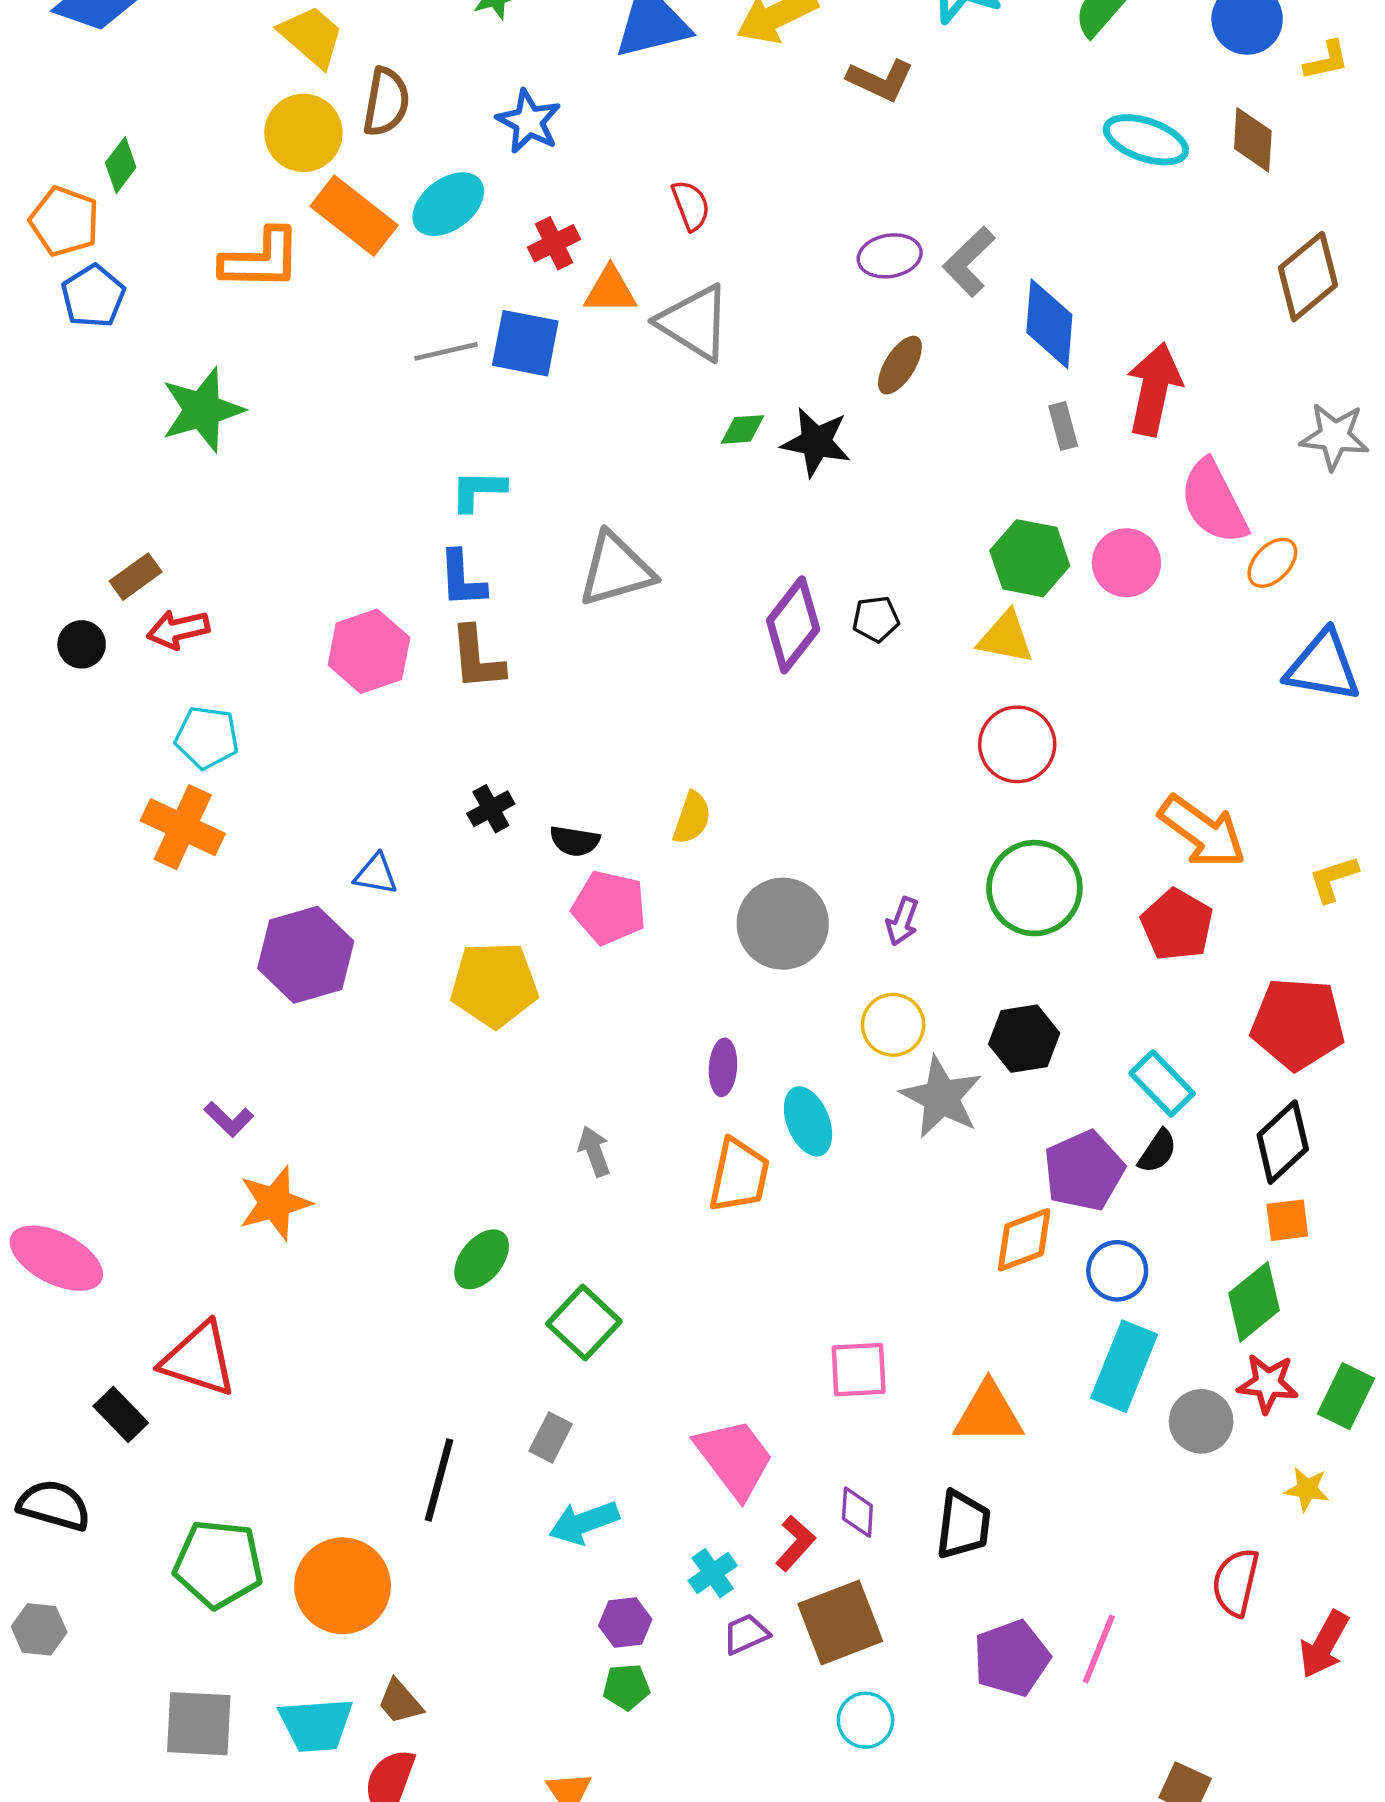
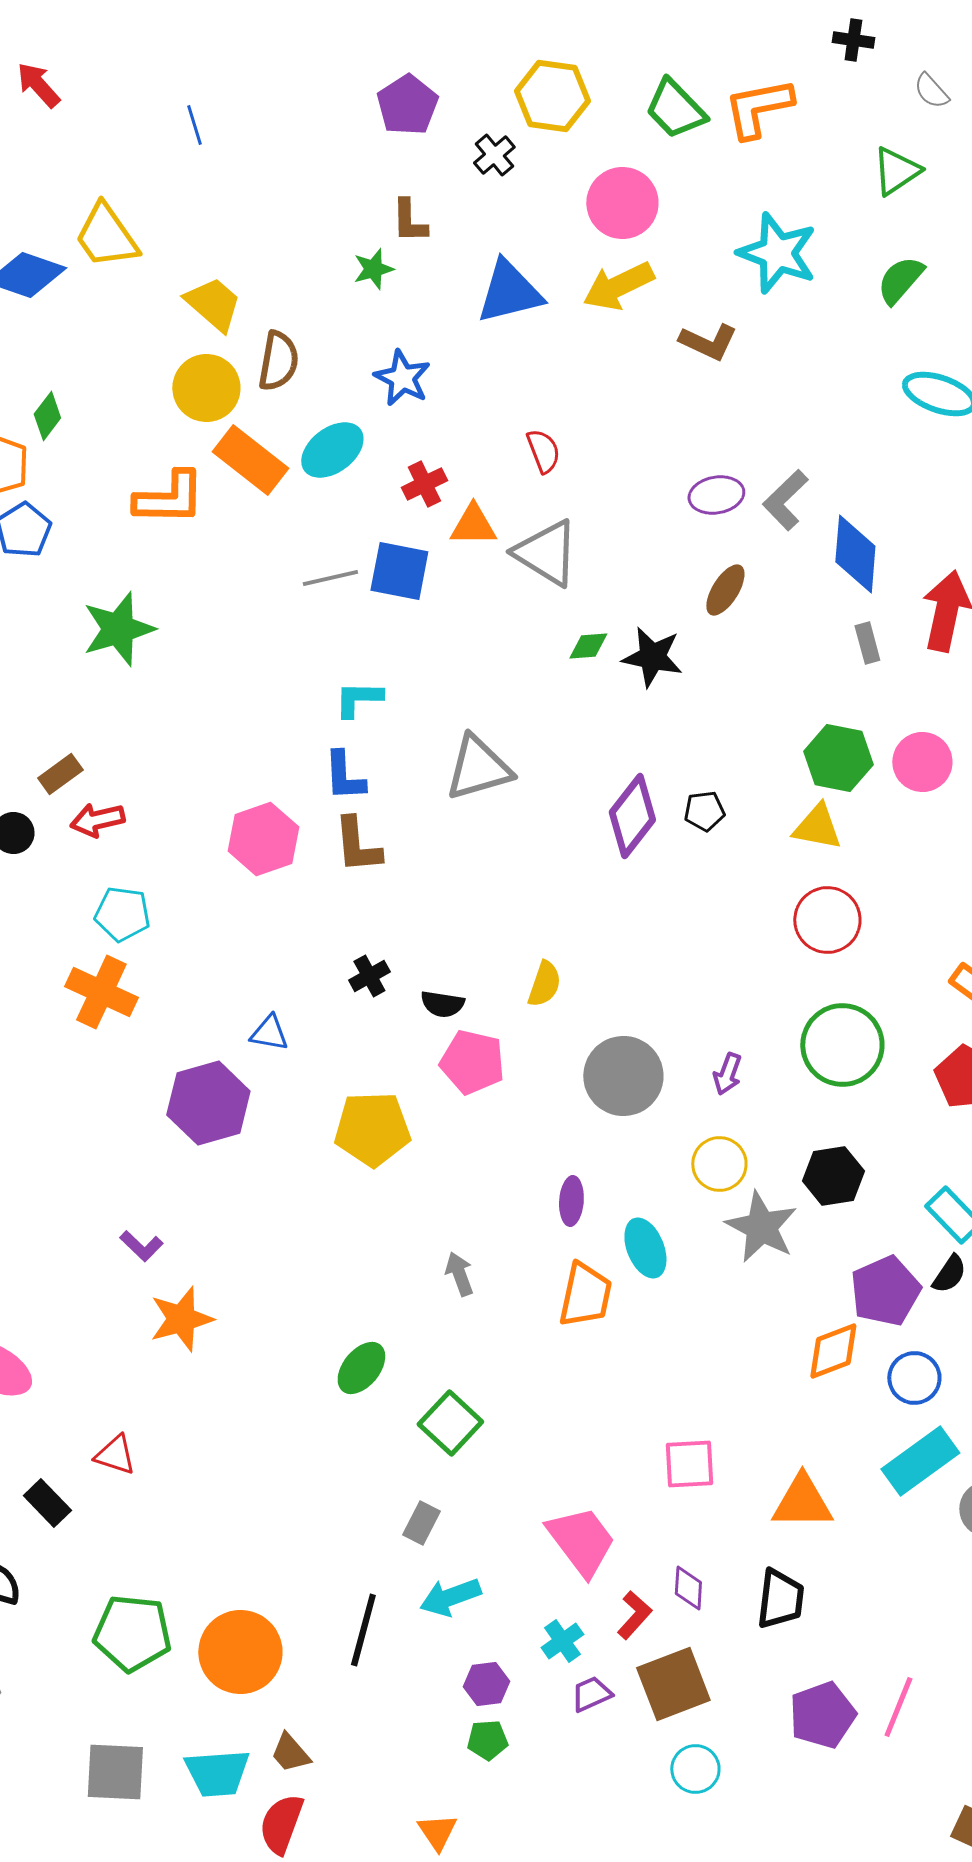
red triangle: (199, 1359) -> (115, 1455), size x0.6
cyan rectangle: (1124, 1366) -> (920, 1461), turned 32
black line: (439, 1480) -> (363, 1630), moved

